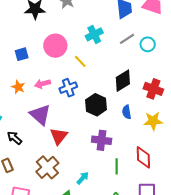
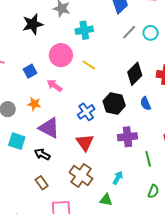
cyan cross: (94, 34) -> (84, 30), moved, turned 30
pink arrow: (42, 84) -> (55, 86), moved, turned 63
blue cross: (68, 88) -> (86, 112), moved
purple triangle: (40, 115) -> (49, 128), moved

